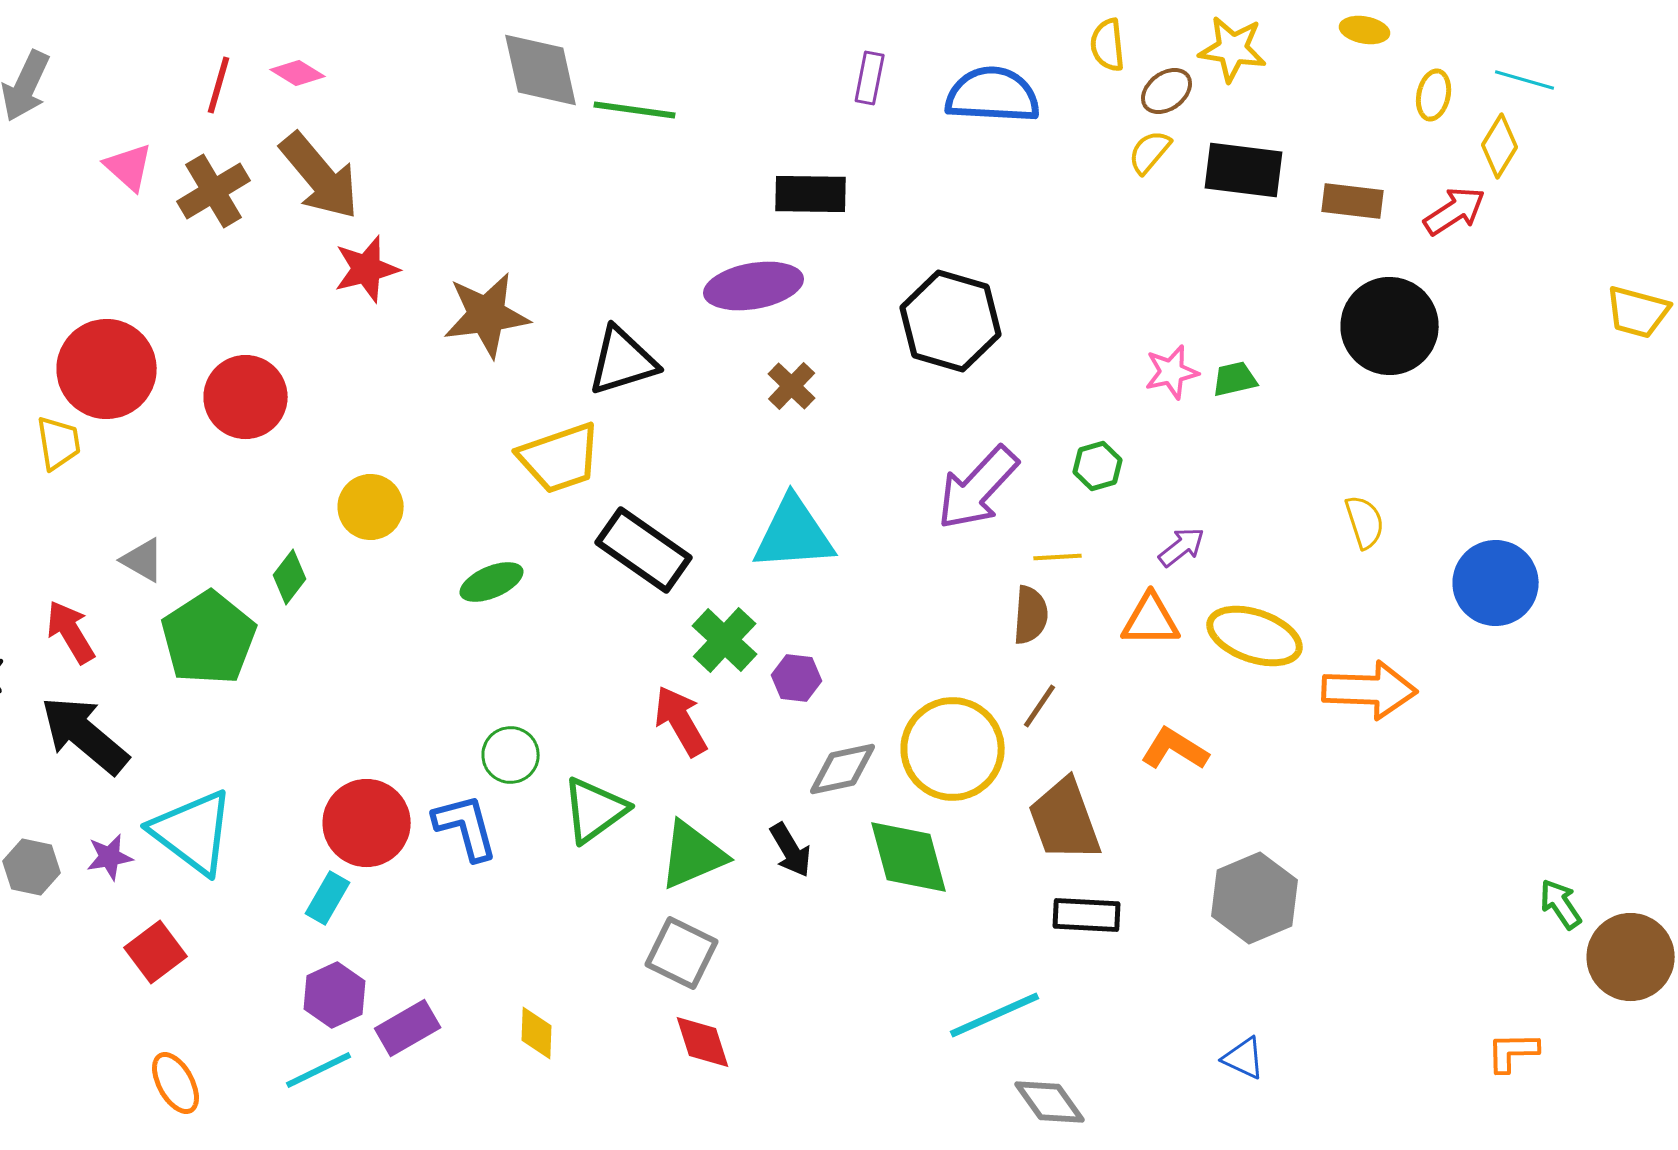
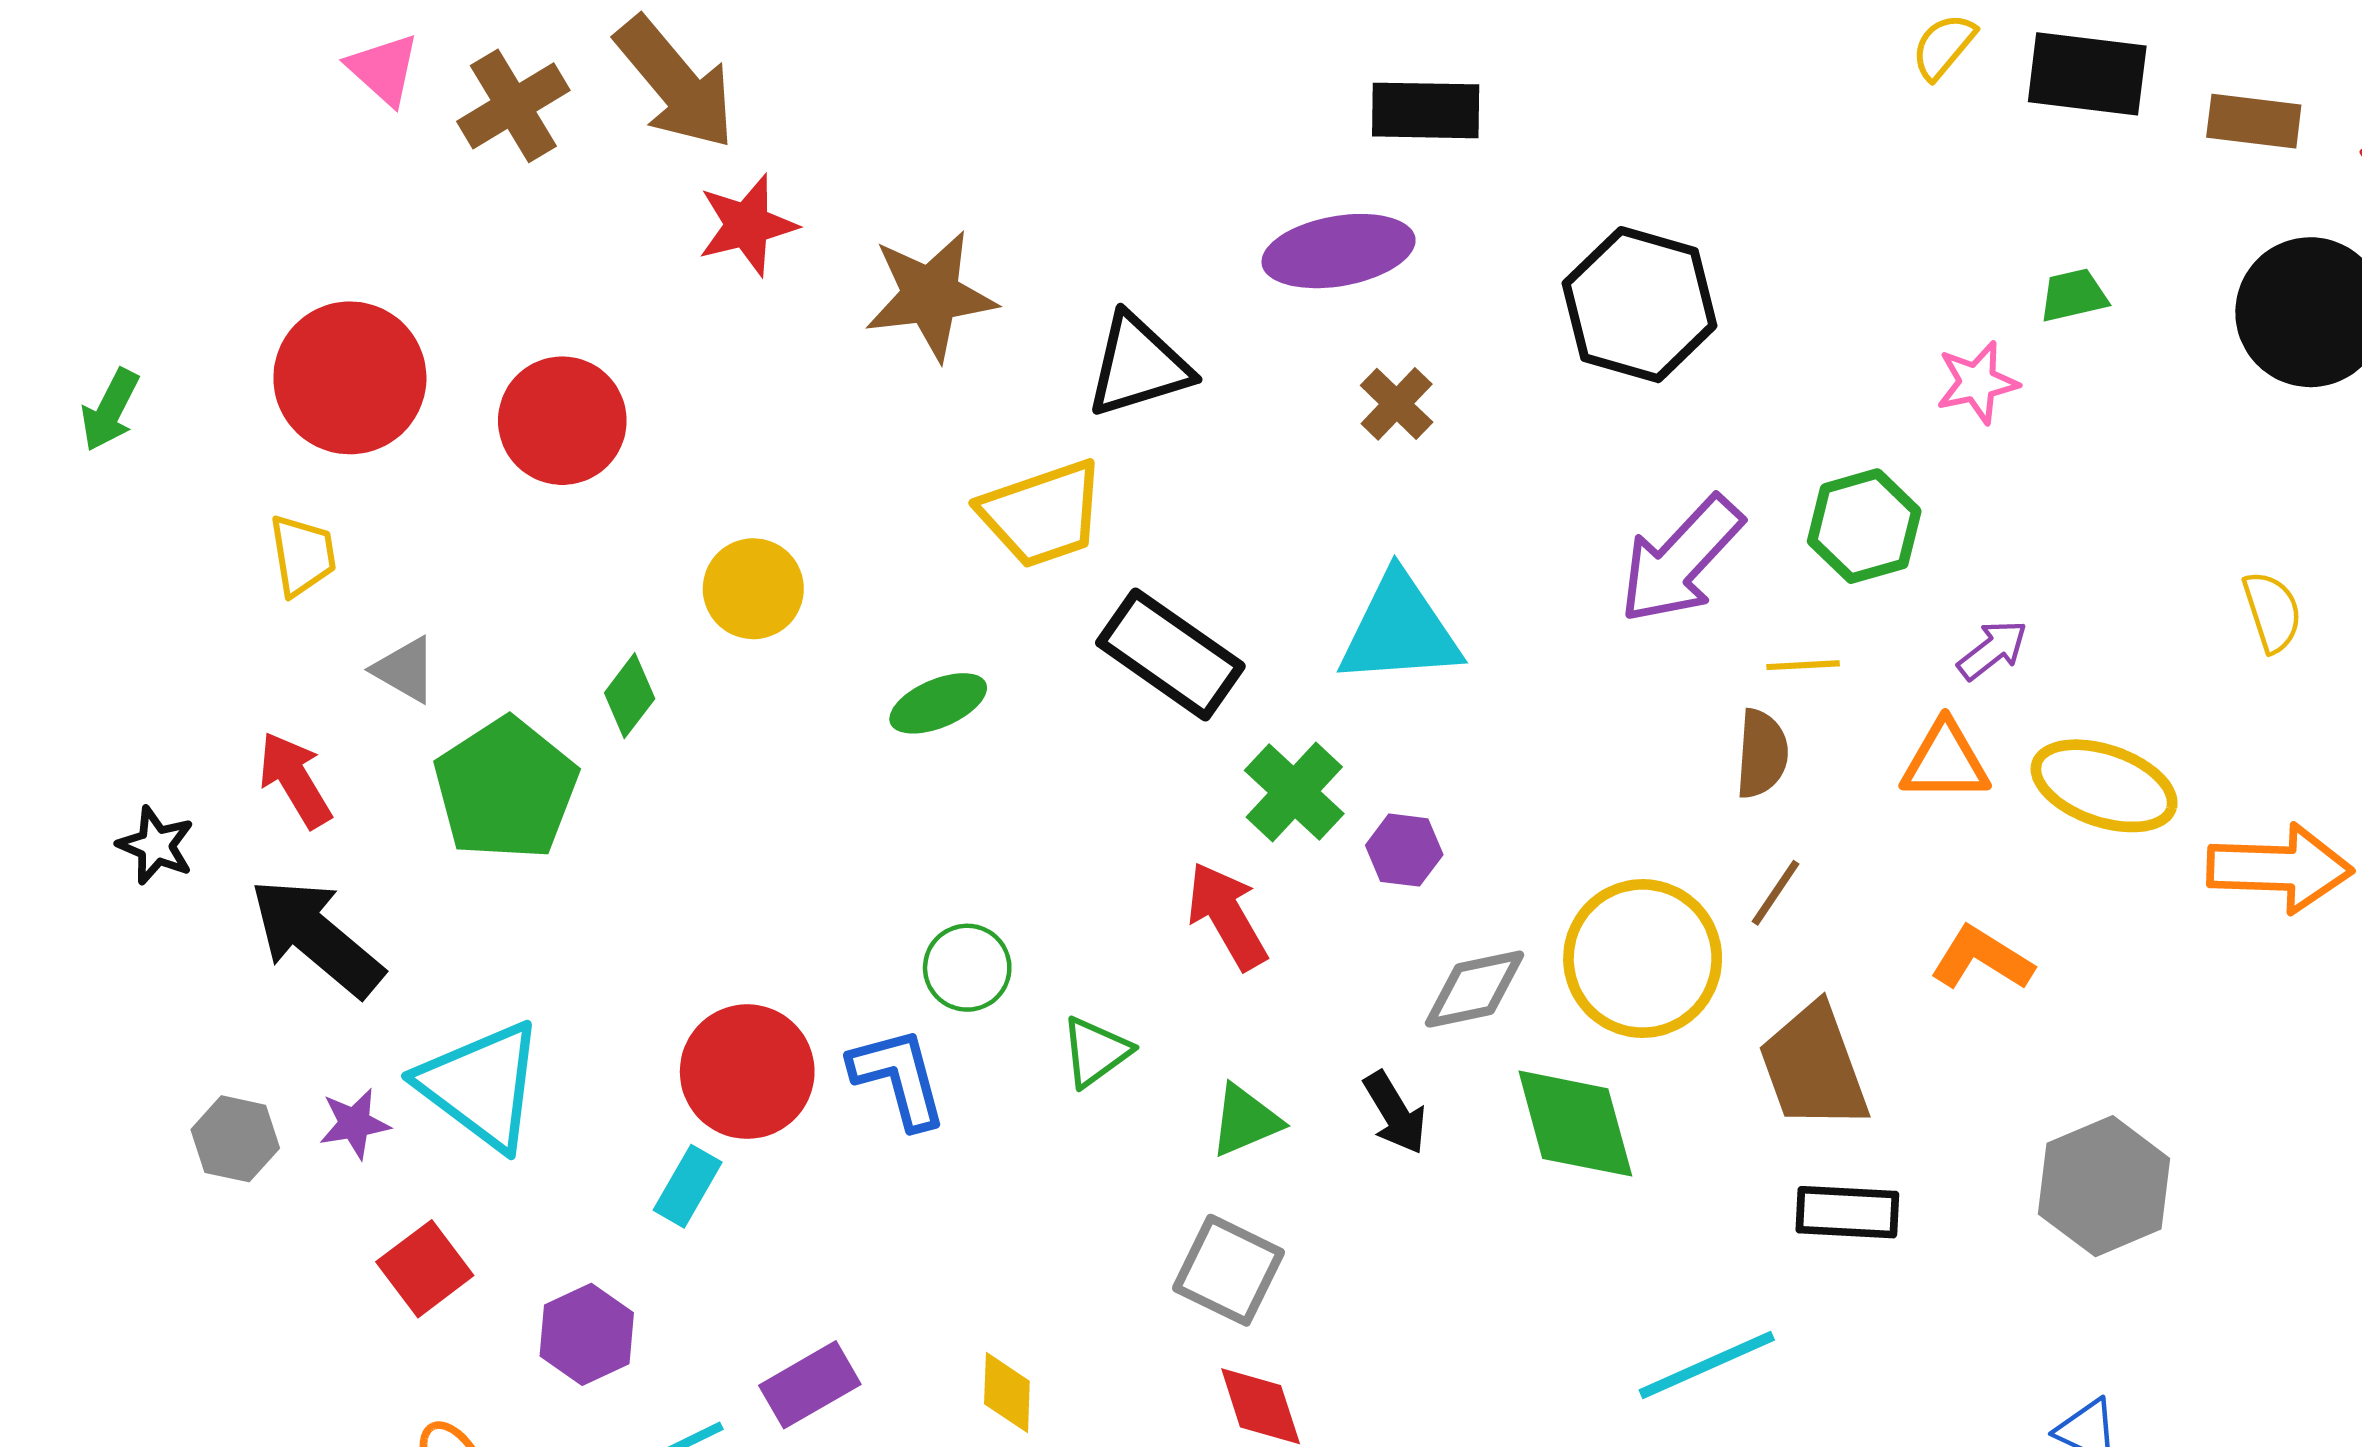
green trapezoid: (1235, 379) -> (2073, 295), moved
yellow trapezoid: (59, 443) -> (303, 555), moved
green hexagon: (1098, 466) -> (1864, 526), size x1.5
green triangle: (595, 810) -> (1096, 1052), size x0.7
green triangle: (693, 855) -> (1245, 1120), size x0.7
purple hexagon: (335, 995) -> (587, 1334), moved

